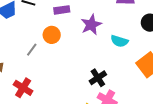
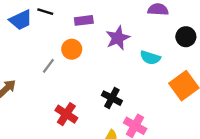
black cross: (98, 78) -> (112, 98), moved, turned -30
red cross: (23, 88) -> (66, 114), moved

